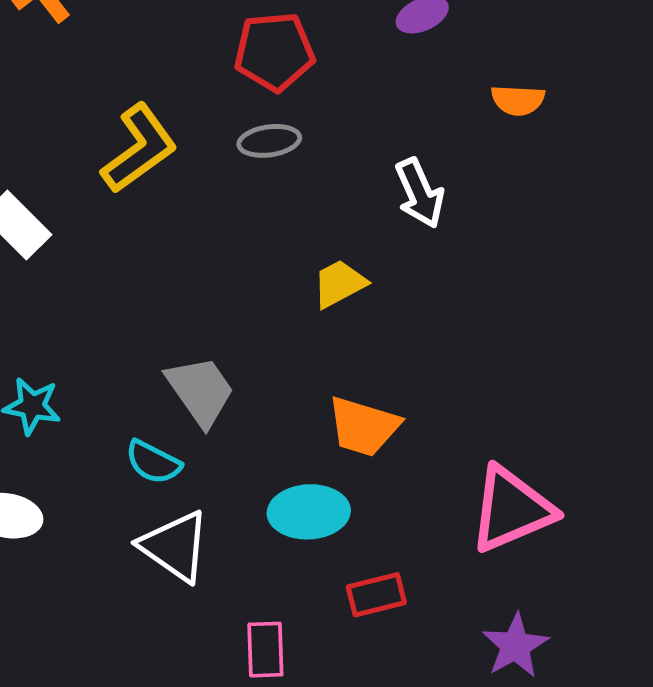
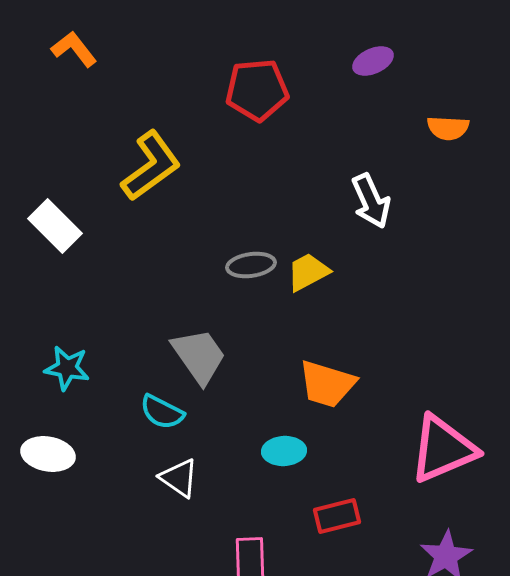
gray ellipse: (269, 141) -> (251, 265), moved
cyan ellipse: (309, 512) -> (284, 451), size x0.7
white triangle: (175, 546) -> (179, 478), size x0.7

